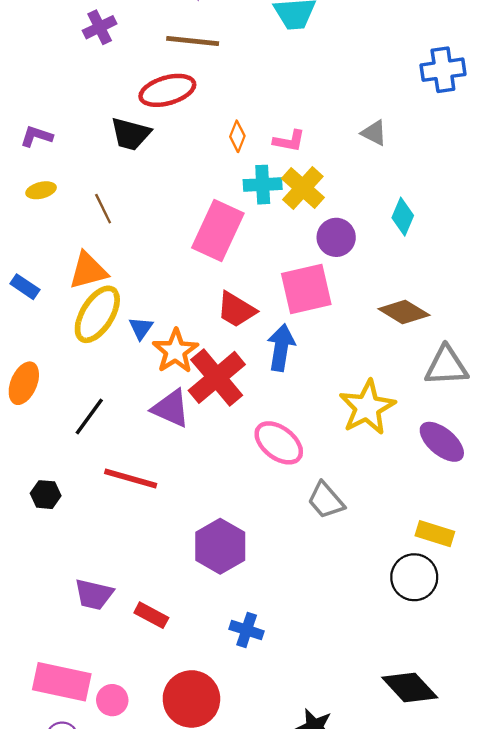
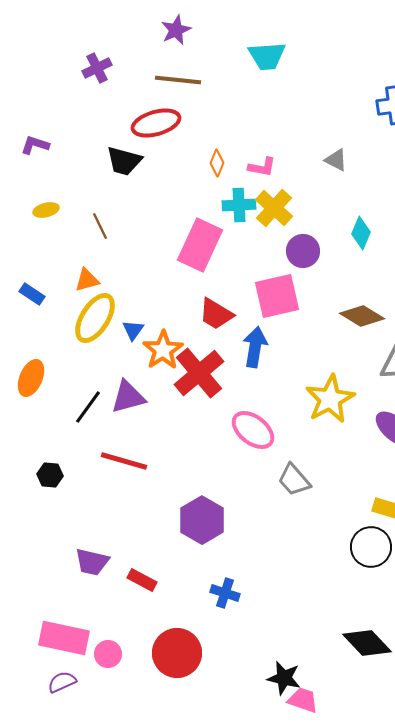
purple L-shape: (36, 136) -> (35, 145), moved
orange triangle: (88, 271) -> (87, 280), size x0.7
purple triangle: (171, 408) -> (128, 397), moved, turned -39

